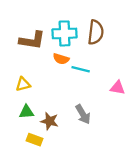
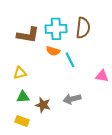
cyan line: (81, 69) -> (70, 60), turned 49
gray arrow: (83, 114) -> (72, 99), turned 108
yellow rectangle: (34, 140) -> (22, 121), moved

